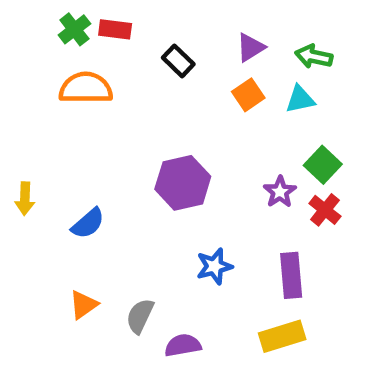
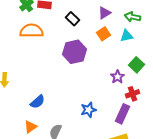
purple hexagon: (183, 183) -> (74, 52), moved
red cross: (325, 210) -> (132, 94), moved, turned 32
blue semicircle: (88, 223) -> (38, 102), moved
purple rectangle: (291, 275) -> (122, 114), turned 30

